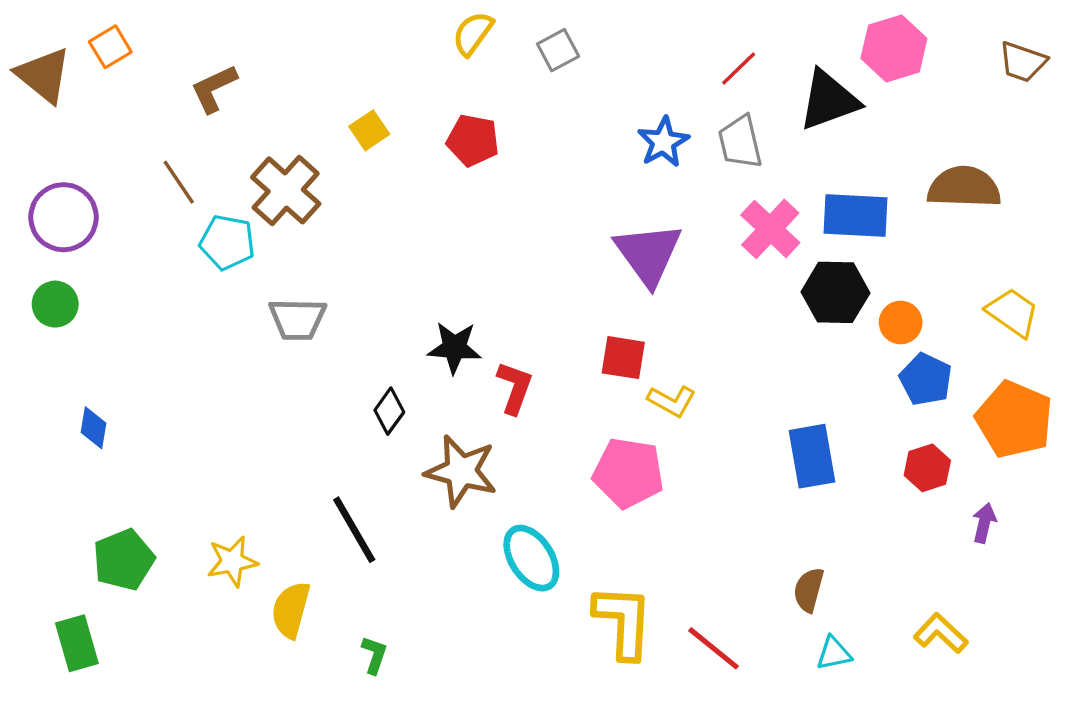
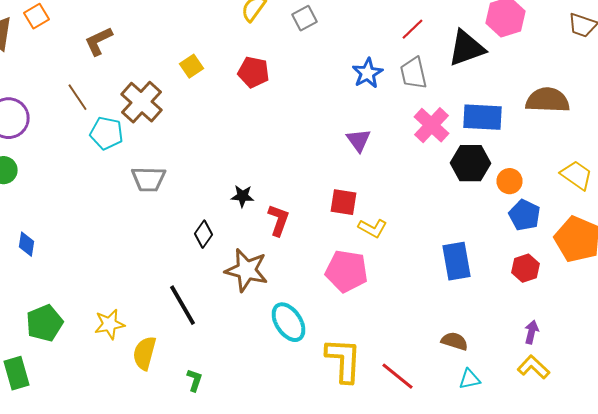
purple triangle: (648, 254) -> (358, 140), size x0.6
black star: (454, 348) -> (242, 196), size x0.7
purple arrow: (984, 523) -> (532, 332), moved
brown semicircle: (809, 590) -> (454, 341), turned 92

